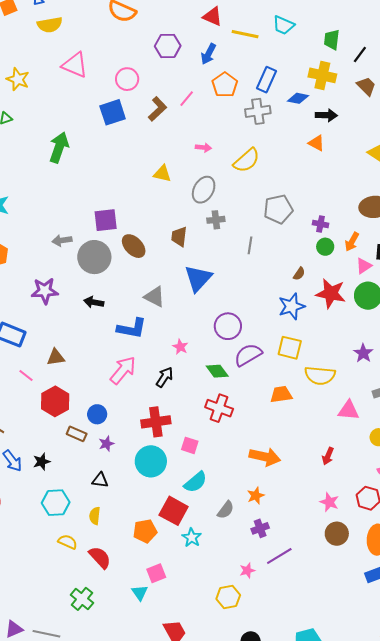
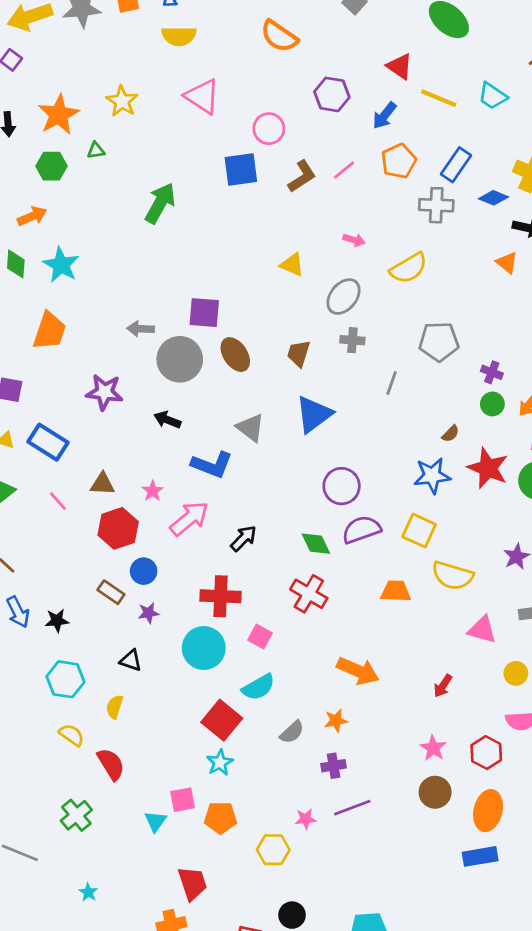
pink star: (180, 347) -> (153, 491), moved
red hexagon: (55, 401) -> (118, 528), moved
orange pentagon: (145, 531) -> (220, 818), moved
cyan star: (192, 538) -> (220, 763), moved

